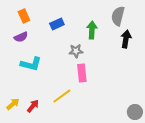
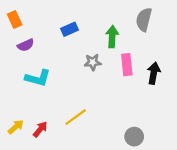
orange rectangle: (24, 16) -> (15, 20), moved
black arrow: (126, 39) -> (154, 73), moved
pink rectangle: (82, 73) -> (127, 65), moved
gray circle: (135, 112) -> (134, 137), moved

